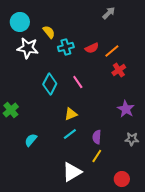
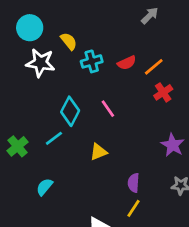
cyan line: (70, 134) -> (54, 138), moved

